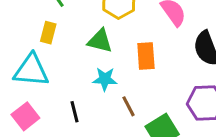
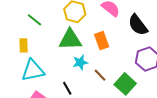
yellow rectangle: (48, 33) -> (24, 45), moved
green triangle: (100, 41) -> (70, 40), size x1.4

